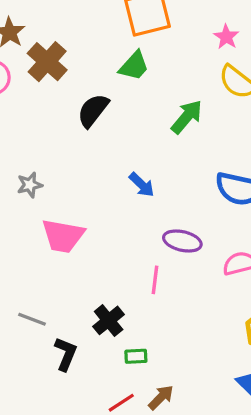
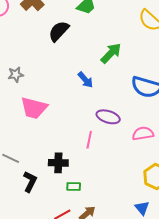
green arrow: (187, 117) -> (111, 53), moved
black cross: (109, 320) -> (58, 163), turned 36

